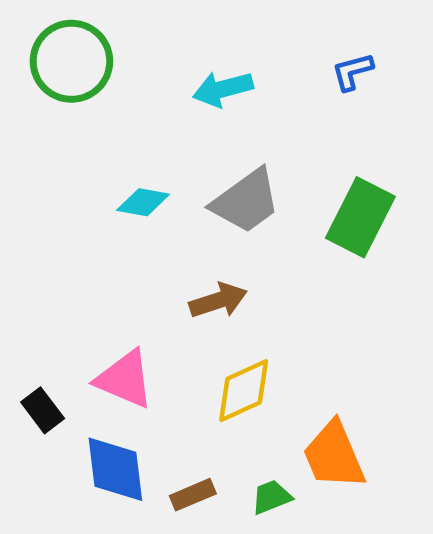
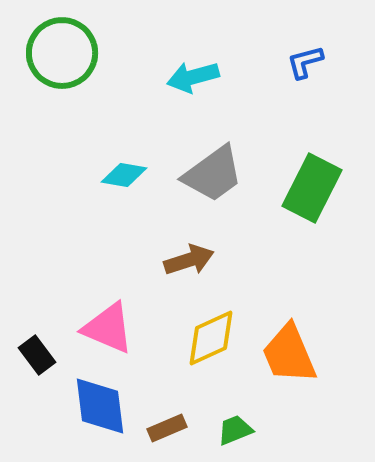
orange trapezoid: (334, 455) -> (289, 354), moved

